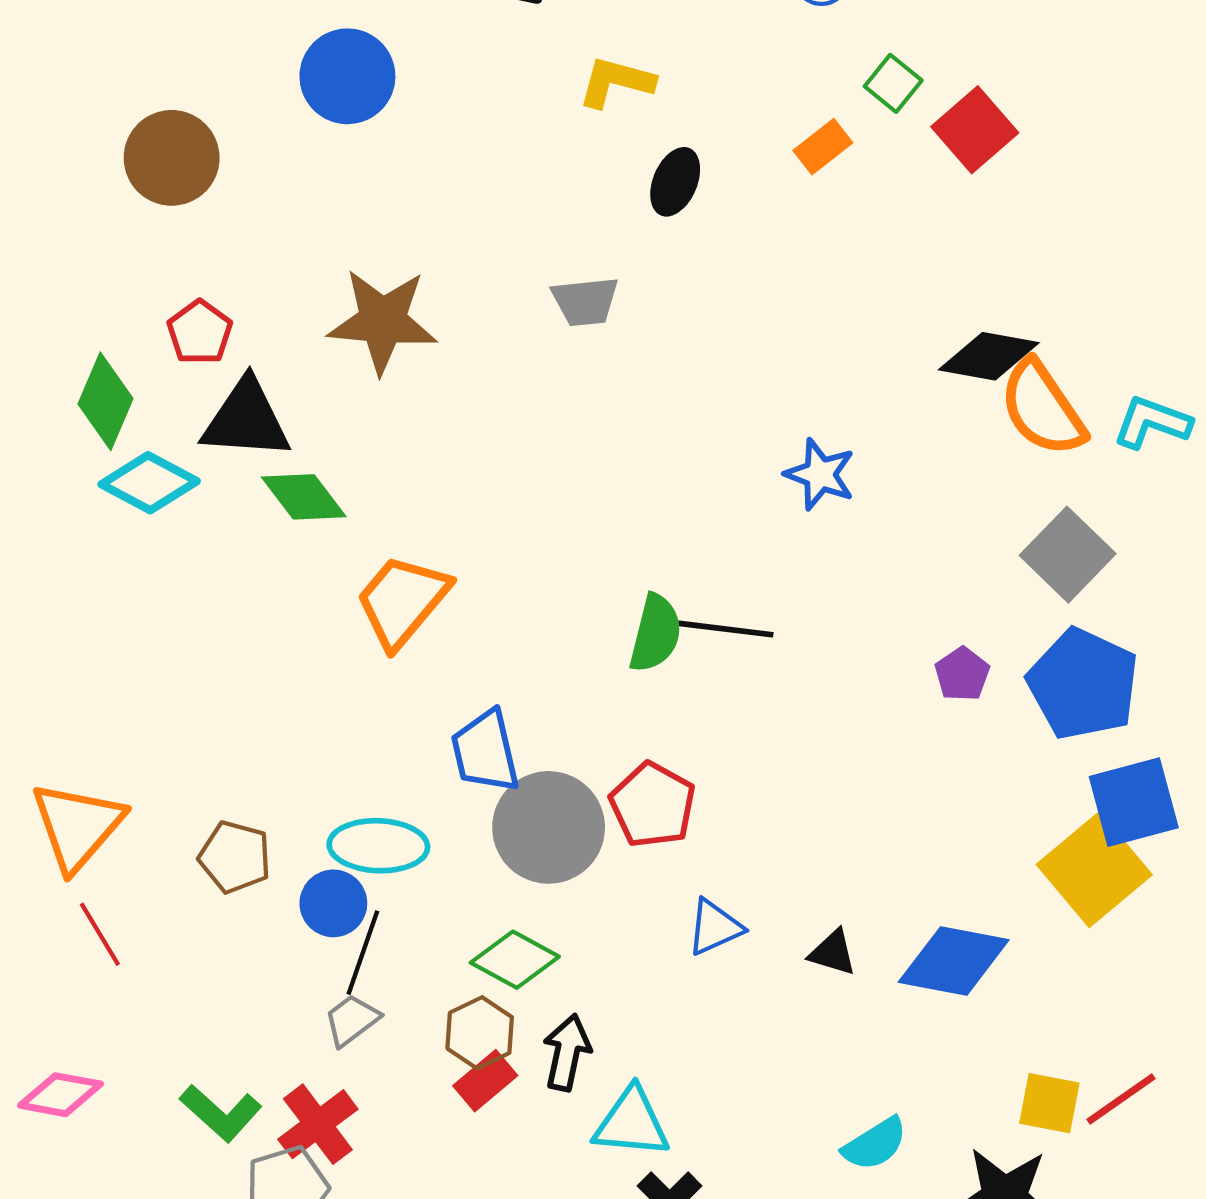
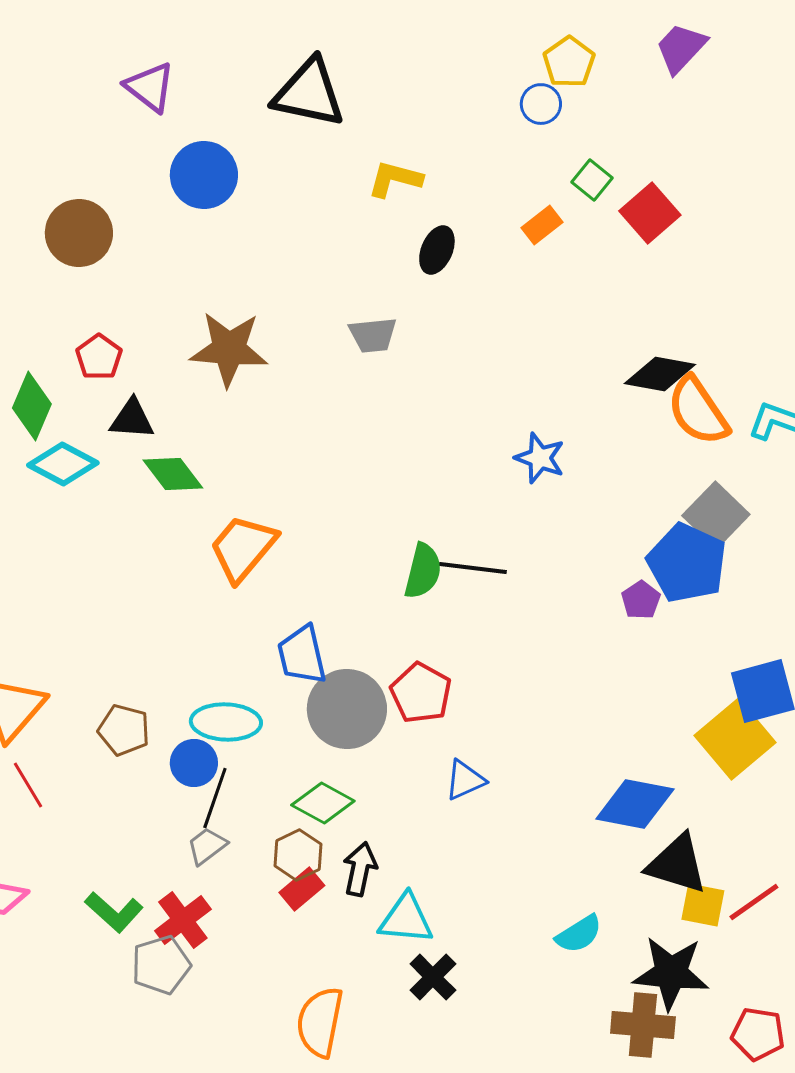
black triangle: (246, 420) -> (132, 419), size x0.7
blue pentagon: (1083, 684) -> (687, 563), moved
black triangle: (833, 953) -> (677, 864), moved, size x1.8

